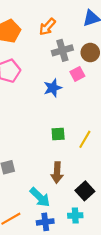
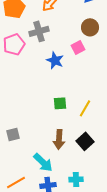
gray cross: (62, 50) -> (39, 31), moved
blue star: (53, 88) -> (55, 60), turned -30
black square: (85, 191) -> (85, 141), moved

